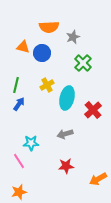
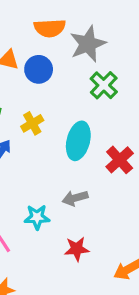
gray star: (73, 37) -> (88, 44), size x1.6
yellow cross: (47, 85) -> (32, 123), moved
cyan star: (31, 143) -> (37, 217), moved

